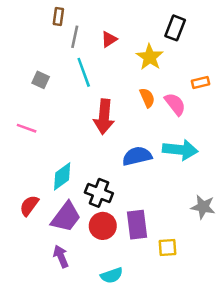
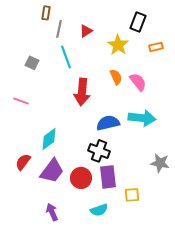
orange rectangle: (200, 82) -> (156, 47), moved
black cross: (99, 193) -> (99, 151), moved
purple arrow: (61, 256) -> (52, 212), moved
cyan semicircle: (112, 275) -> (99, 210), moved

